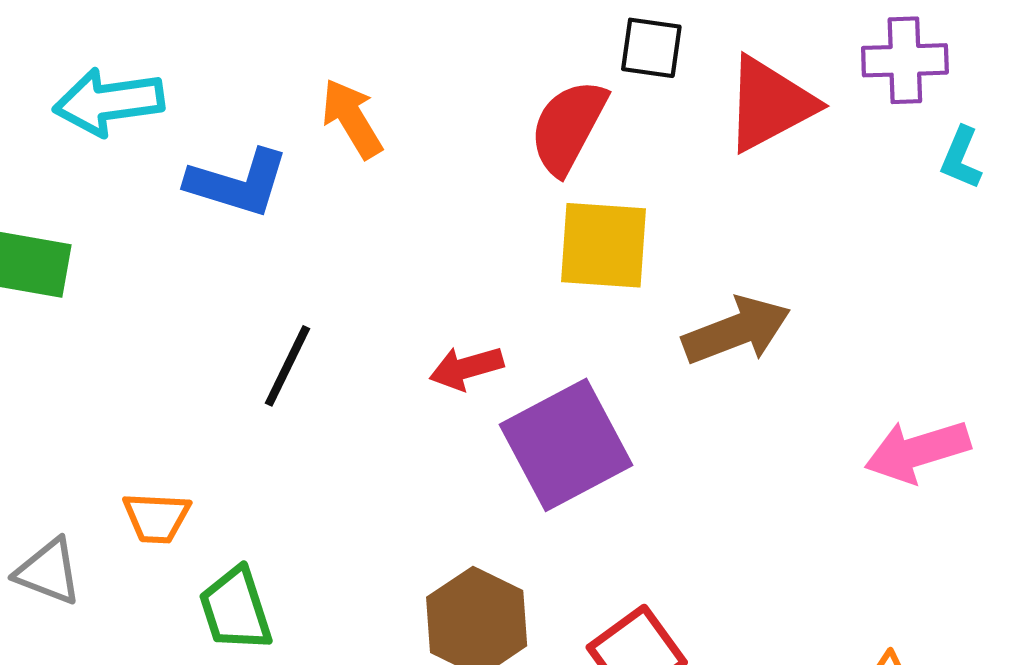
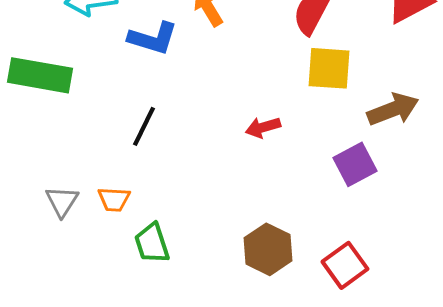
black line: (287, 366) -> (144, 126), moved
purple square: (566, 445) -> (355, 164), moved, size x0.7
gray triangle: (48, 572) -> (62, 201), moved, turned 42

